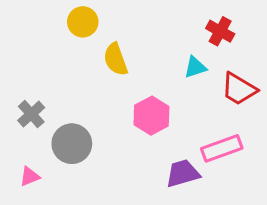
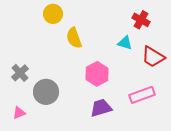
cyan triangle: (195, 67) -> (125, 43), turned 35
purple trapezoid: (183, 173) -> (101, 108), moved

